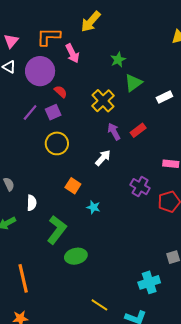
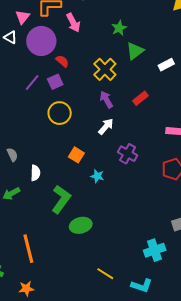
pink triangle: (11, 41) -> (23, 17), moved
purple arrow: (114, 132) -> (106, 99), moved
purple cross: (140, 187) -> (128, 154), moved

